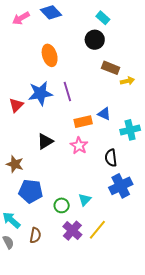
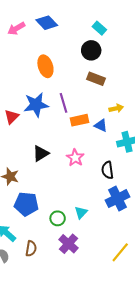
brown rectangle: (111, 68) -> (96, 79), moved
yellow arrow: (127, 81) -> (116, 108), moved
orange rectangle: (83, 122) -> (80, 120), moved
yellow line: (97, 230) -> (120, 252), moved

